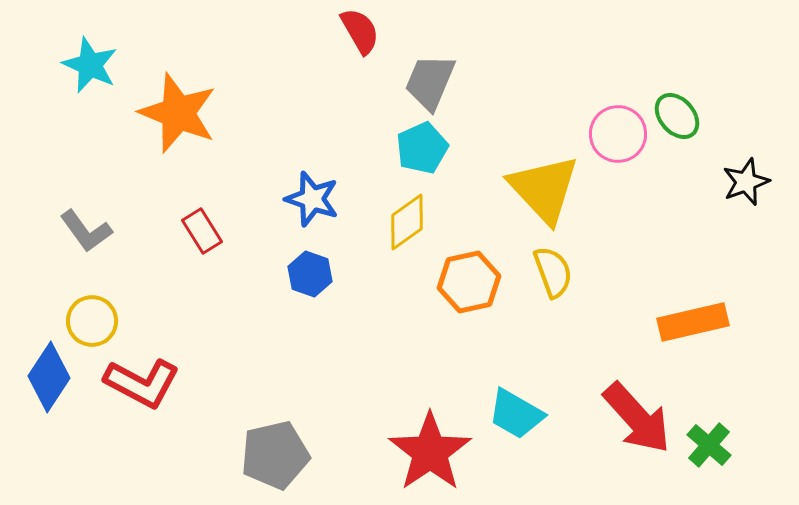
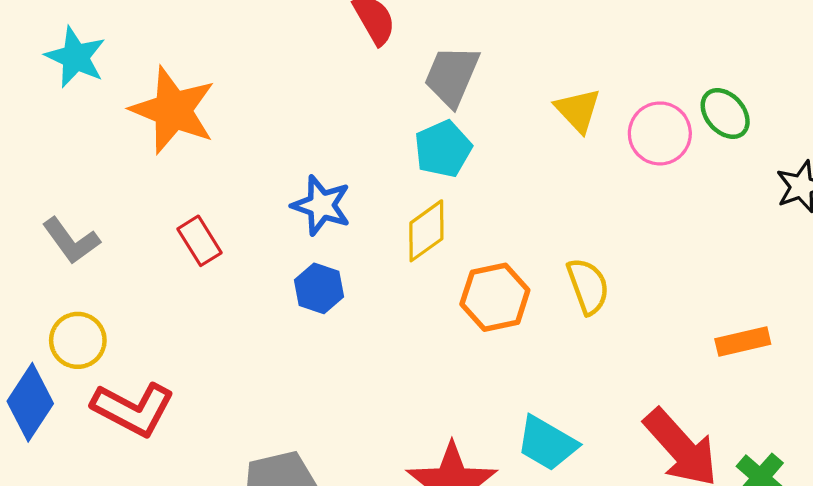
yellow triangle: (544, 189) -> (578, 110), moved, size x0.6
orange rectangle: (693, 322) -> (743, 341), size x0.7

